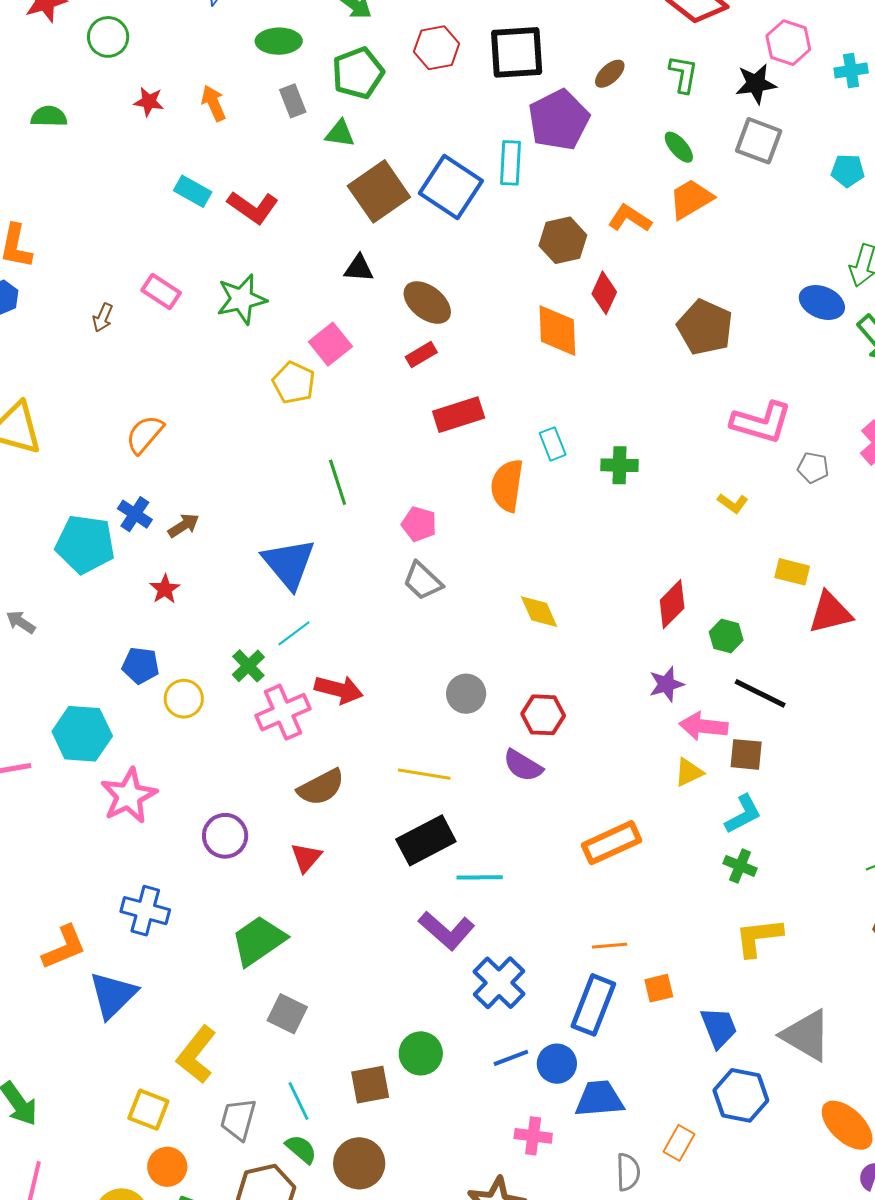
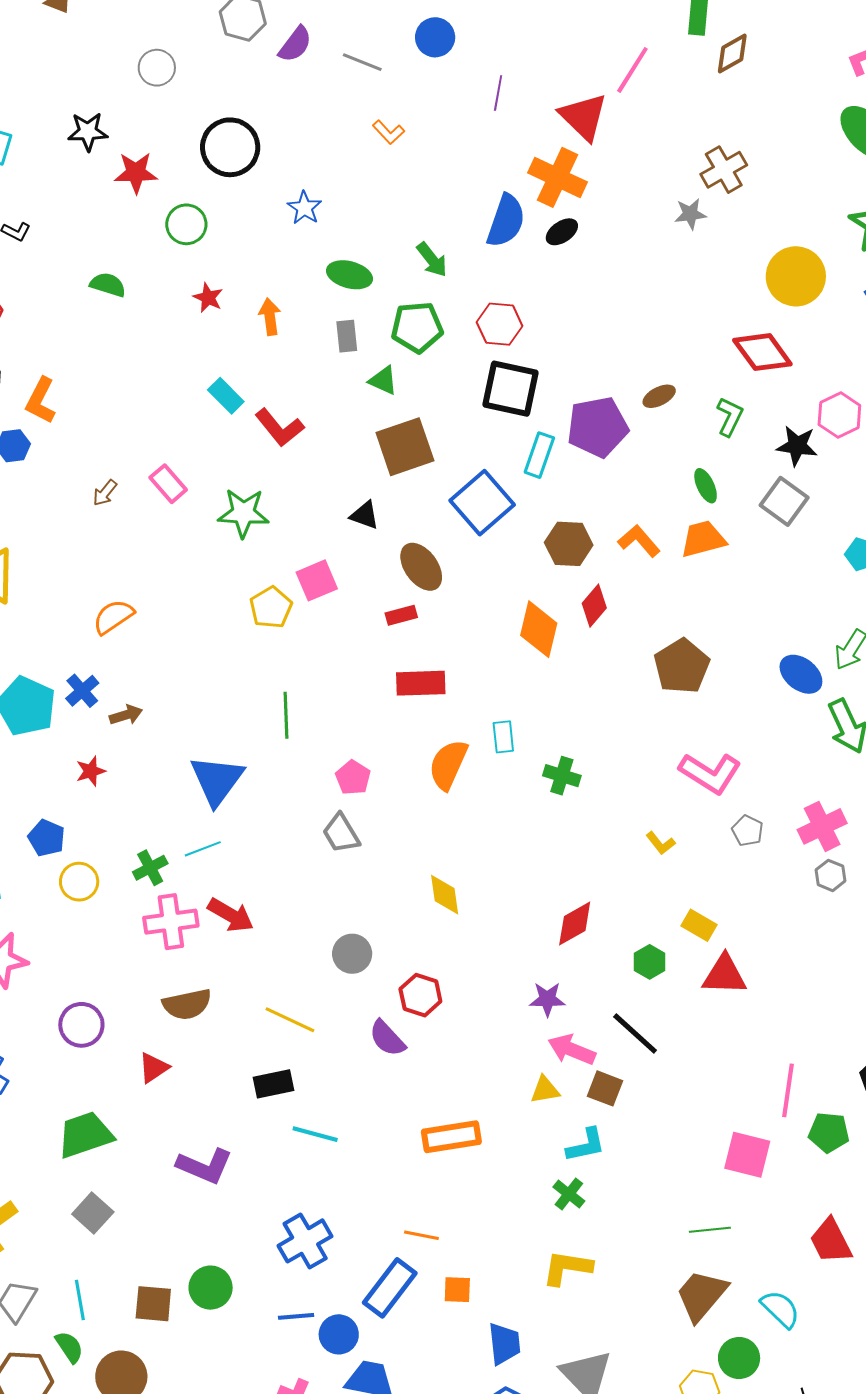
black square: (517, 52) -> (510, 389), moved
blue square: (451, 187) -> (482, 503), moved
green hexagon: (726, 636) -> (650, 962), moved
black rectangle: (426, 840) -> (274, 1084), size x0.7
purple L-shape: (447, 931) -> (205, 1166), moved, turned -34

